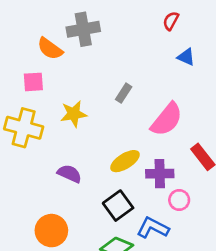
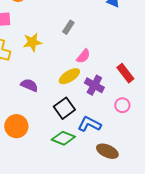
pink semicircle: (167, 119) -> (83, 56), moved, size x0.6
purple cross: (160, 174) -> (94, 85), turned 30
pink circle: (179, 200) -> (122, 105), moved

